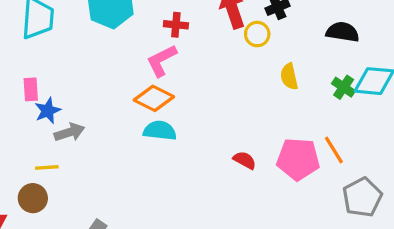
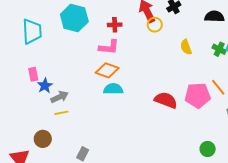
yellow circle: (257, 34) -> (155, 25), moved
pink L-shape: (162, 60) -> (109, 47), turned -140
red semicircle: (245, 160) -> (166, 100), size x1.6
yellow line: (47, 167) -> (61, 113), moved

